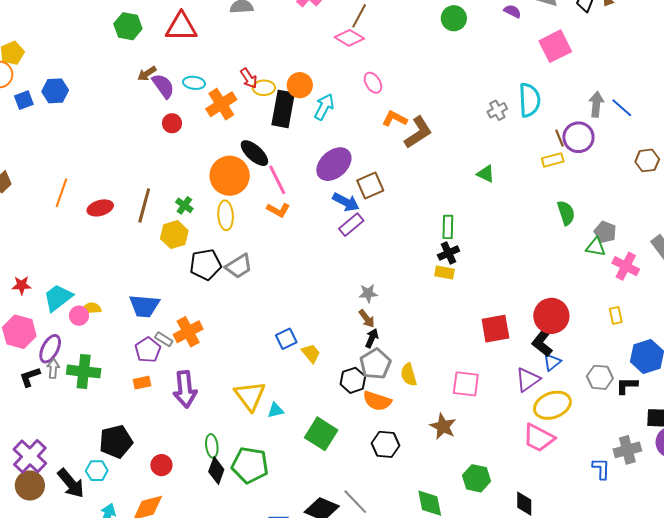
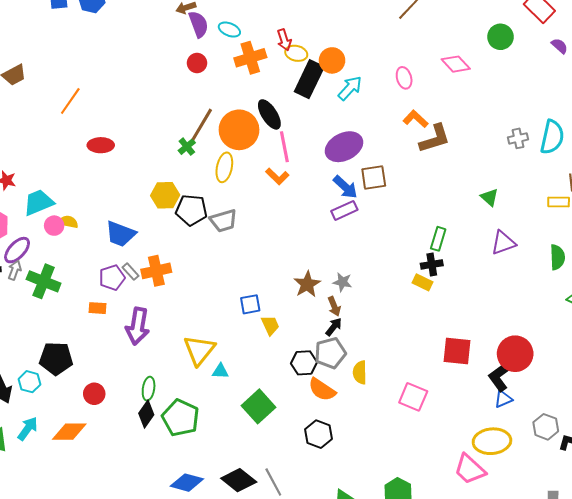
pink diamond: (349, 38) -> (456, 64), moved
brown line: (144, 205) -> (202, 124), moved
red ellipse: (100, 208) -> (101, 145), moved
yellow hexagon: (174, 235) -> (165, 195), moved
purple triangle: (528, 380) -> (503, 243), moved
brown star: (443, 426) -> (307, 284), moved

